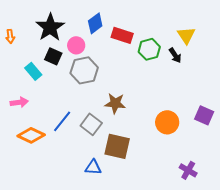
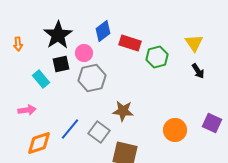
black arrow: (175, 55) -> (198, 71), moved
black square: (53, 56) -> (61, 64), turned -36
orange diamond: (31, 135) -> (39, 143), turned -44

